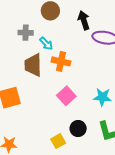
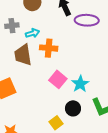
cyan arrow: (46, 44) -> (33, 33), turned -56
cyan star: (102, 97) -> (80, 84), moved, turned -30

